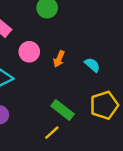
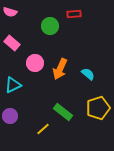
orange arrow: (59, 59) -> (60, 69), size x1.5
yellow line: (52, 133) -> (43, 129), moved

